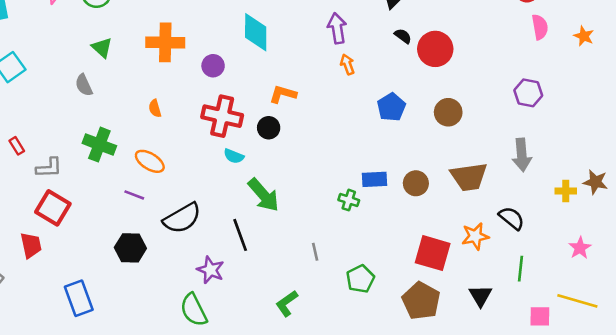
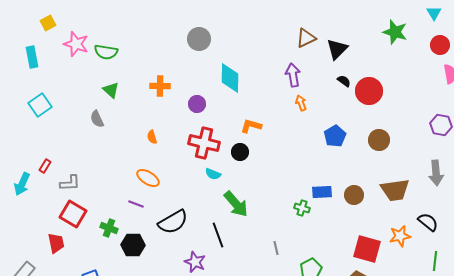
orange cross: (165, 42) -> (160, 86), size x0.7
green cross: (99, 145) -> (109, 228), moved, size x0.7
red rectangle: (17, 146) -> (45, 166), turned 64

